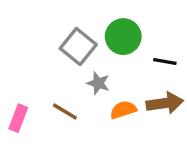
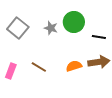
gray square: (78, 47) -> (18, 28), moved
gray star: (98, 83) -> (51, 28), moved

